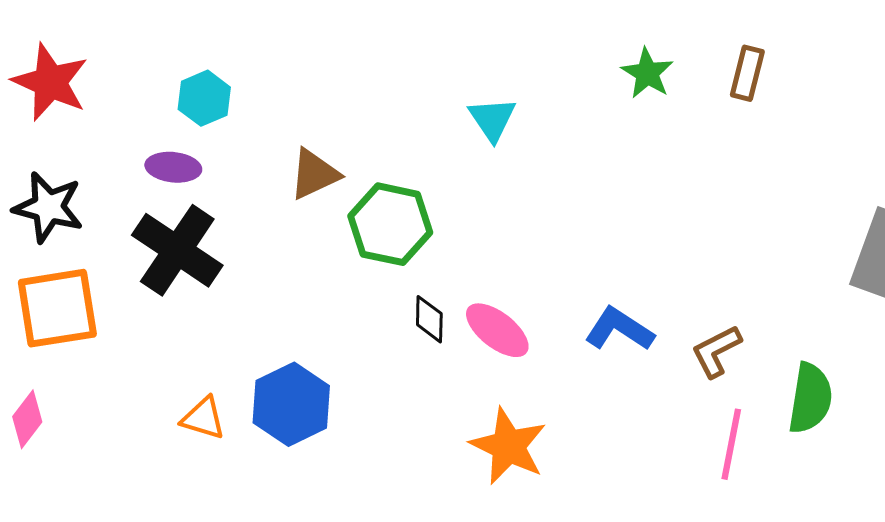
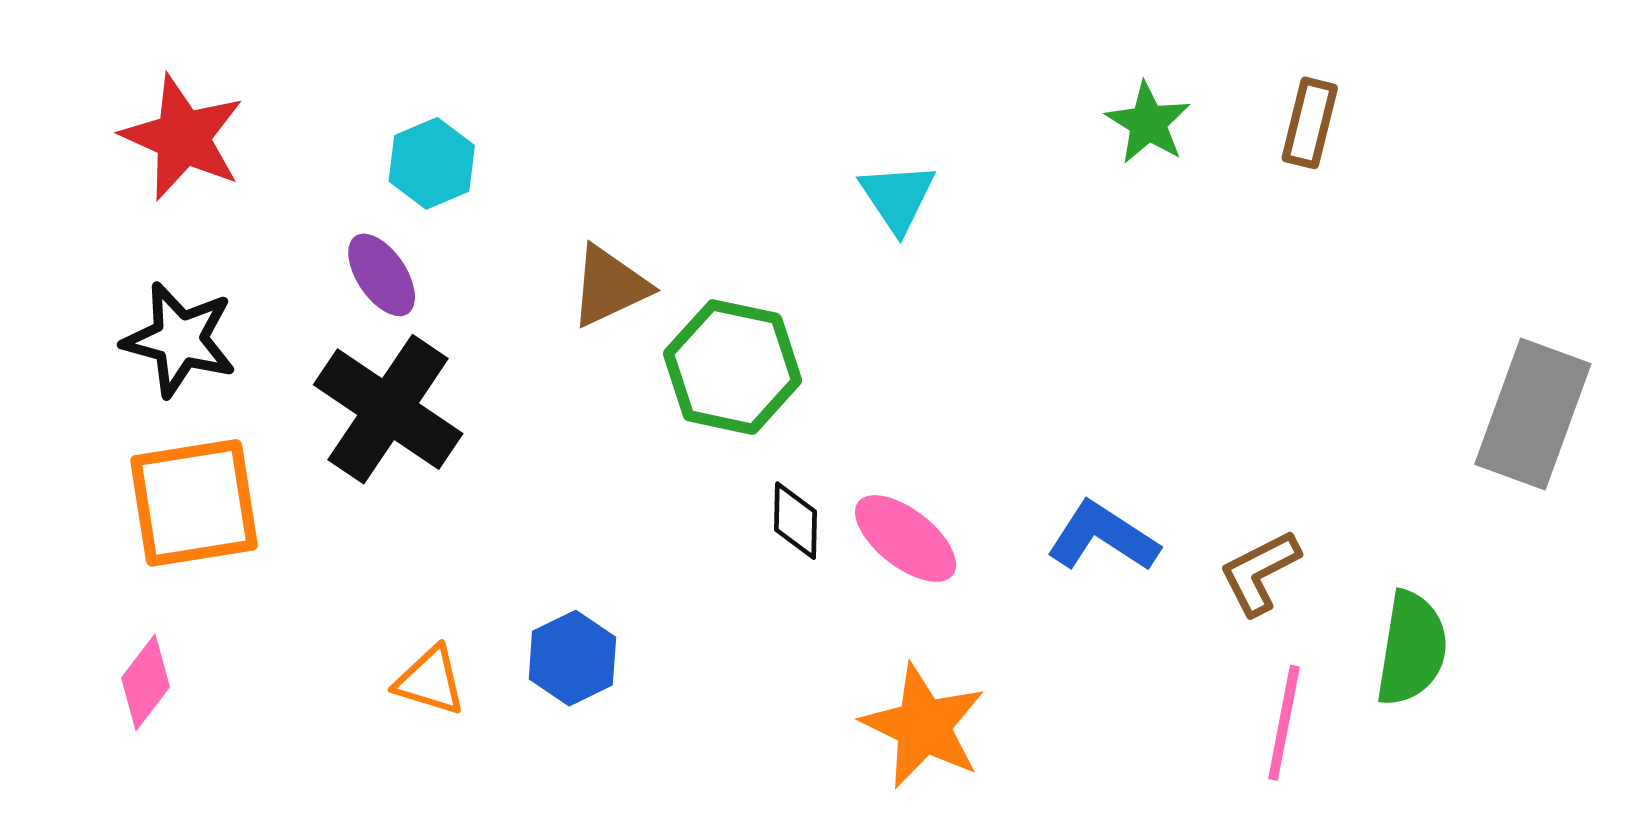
purple ellipse: (173, 167) -> (382, 275), turned 50
blue hexagon: (291, 404) -> (572, 658), size x0.7

